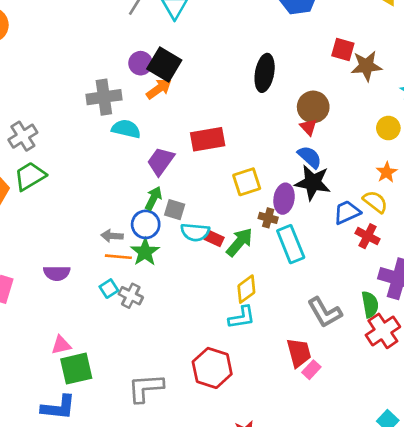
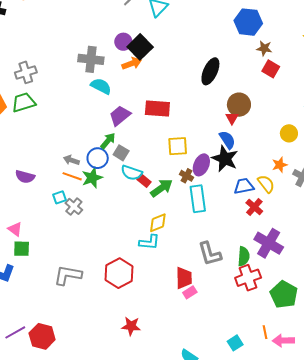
brown star: (366, 66) -> (264, 48), moved, size x0.7
pink triangle: (61, 345) -> (15, 229), turned 35
green square: (76, 369) -> (22, 249), size x0.7

